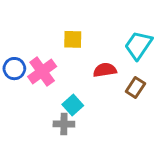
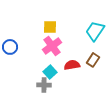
red semicircle: (105, 70) -> (72, 65), moved
pink cross: (42, 71) -> (52, 46), moved

